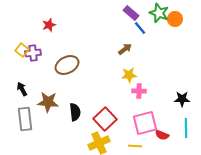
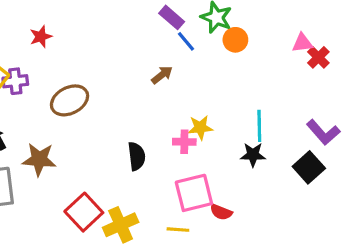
orange circle: (175, 19) -> (235, 40), moved
yellow star: (129, 75) -> (200, 128), moved
black semicircle: (75, 112) -> (137, 156), moved
red square: (105, 119) -> (84, 212), moved
cyan line: (186, 128) -> (259, 126), moved

